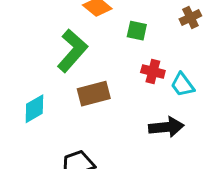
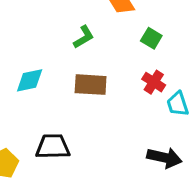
green L-shape: (72, 51) -> (84, 37), size x0.6
black arrow: (166, 127) -> (164, 158), moved

